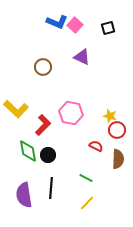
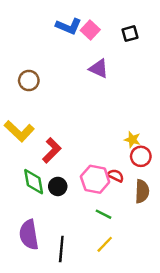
brown circle: (43, 67) -> (29, 81), moved
pink hexagon: (71, 113) -> (95, 179), moved
black line: (51, 188) -> (61, 249), moved

